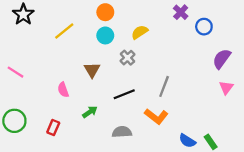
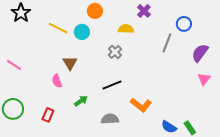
purple cross: (181, 12) -> (144, 11), moved
yellow line: (64, 31) -> (58, 28), turned 66
yellow semicircle: (140, 32) -> (126, 29), turned 35
cyan circle: (105, 35) -> (82, 32), moved
brown triangle: (92, 70) -> (70, 63), moved
gray line: (164, 86) -> (167, 43), moved

